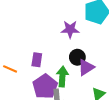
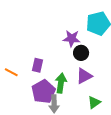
black circle: (77, 57) -> (81, 53), moved

